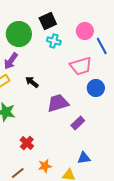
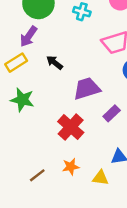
red cross: (27, 143) -> (71, 127), moved, size x1.5

